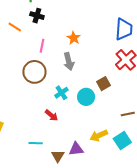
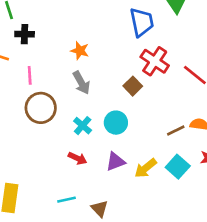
pink line: (42, 46) -> (30, 75), moved
brown square: (104, 84) -> (133, 86), moved
purple triangle: (76, 149) -> (115, 162), moved

